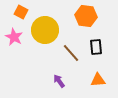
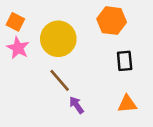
orange square: (21, 12) -> (15, 22), moved
brown line: (71, 53) -> (60, 80), moved

